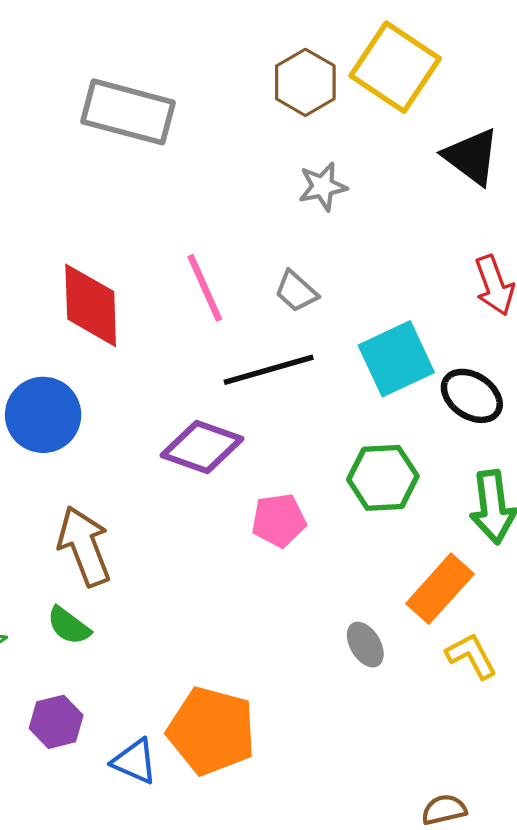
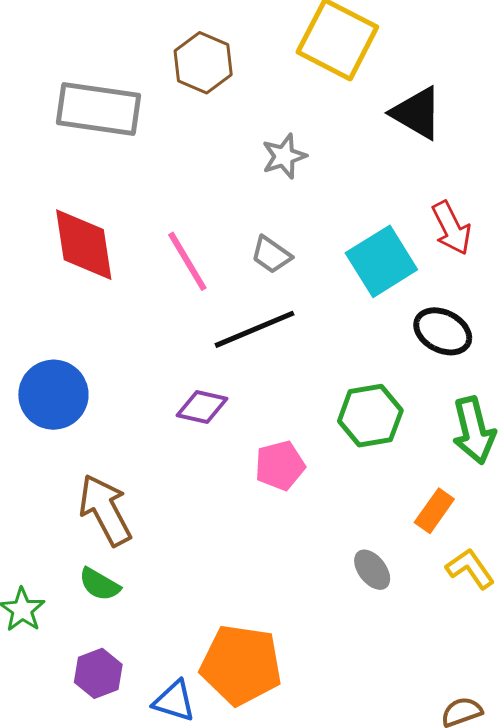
brown hexagon: (305, 82) -> (203, 63), moved
red diamond: (91, 305) -> (84, 245), moved
cyan square: (396, 359) -> (381, 261), moved
purple diamond: (202, 447) -> (202, 407), size x0.7
orange rectangle: (440, 589) -> (434, 511), size x0.7

